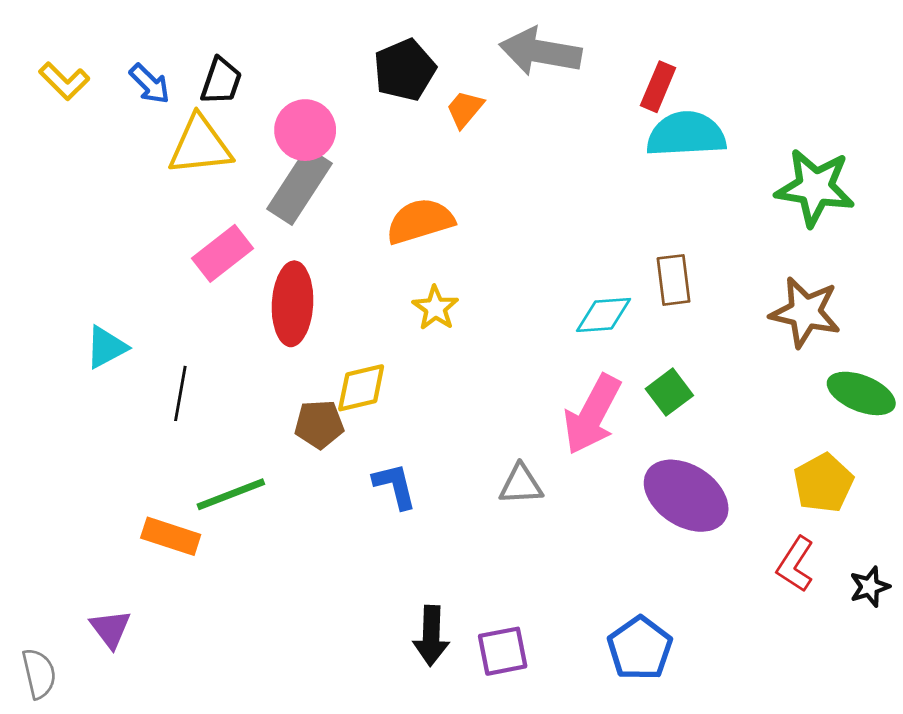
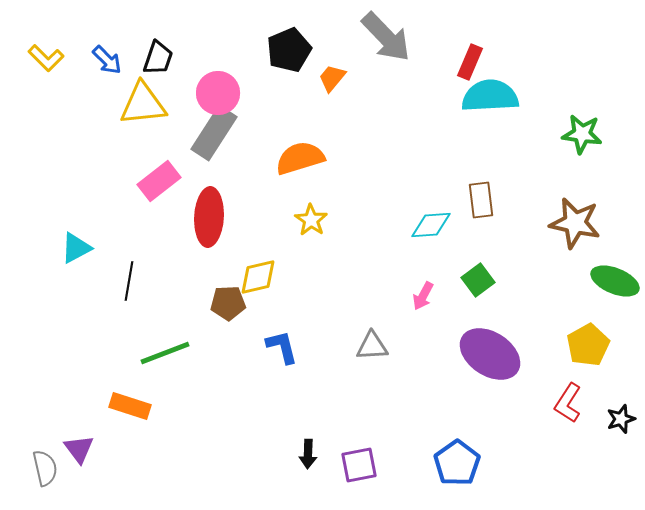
gray arrow: (540, 52) -> (386, 37), turned -144
green star: (815, 188) -> (582, 134), size x0.7
pink arrow: (592, 414) -> (423, 296), size x0.5
orange rectangle: (171, 536) -> (130, 406), moved
black arrow: (431, 636) -> (308, 454), size x0.7
gray semicircle: (39, 674) -> (45, 468), moved

